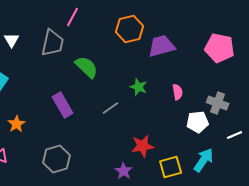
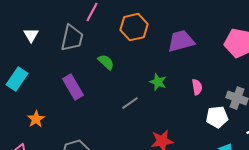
orange hexagon: (130, 29) -> (134, 27), moved
green semicircle: (87, 67) -> (106, 62), size x0.7
purple rectangle: (63, 105) -> (73, 87), moved

